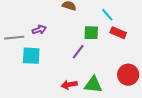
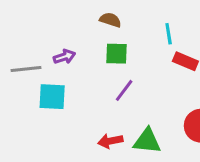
cyan line: (107, 15) -> (169, 34), turned 32
green square: (91, 33) -> (116, 54), moved

